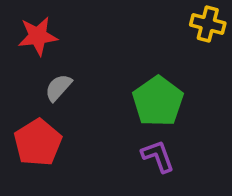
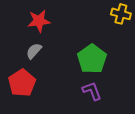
red star: (38, 36) -> (39, 21), moved

